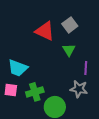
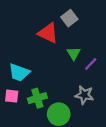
gray square: (70, 25) -> (69, 18), moved
purple line: (86, 68) -> (91, 64), moved, turned 40

